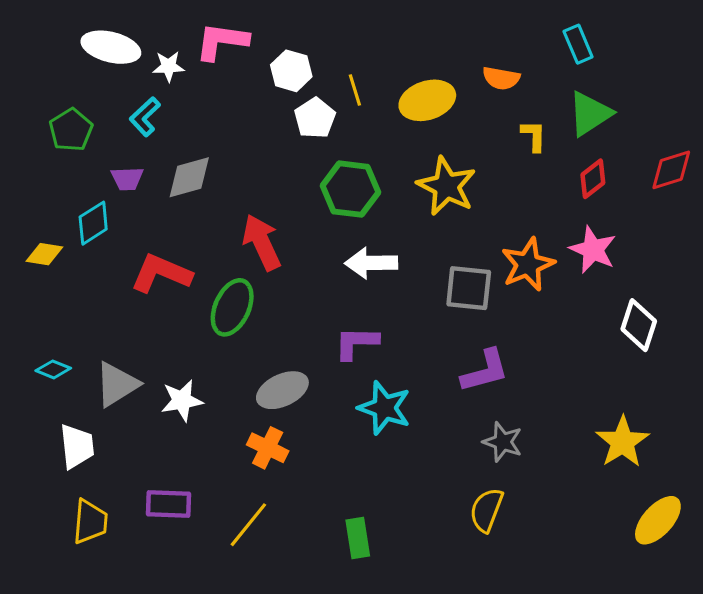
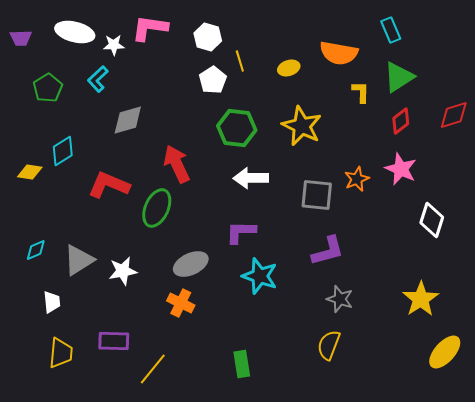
white hexagon: (291, 71) -> (208, 37), moved
orange semicircle: (501, 78) -> (339, 53), size x1.5
yellow ellipse: (427, 100) -> (289, 68), size x0.6
purple trapezoid: (127, 179) -> (21, 38), moved
orange star: (528, 264) -> (357, 179), size x0.7
cyan diamond: (53, 369) -> (36, 250), turned -45
white trapezoid: (77, 446) -> (52, 302), size x0.7
yellow line: (248, 525) -> (153, 369), moved

